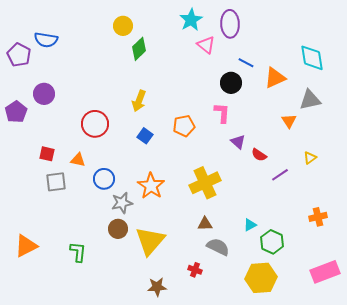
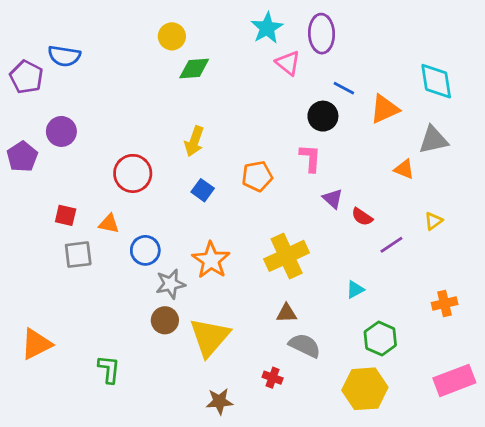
green diamond: (139, 49) -> (194, 69), turned 40
orange triangle: (289, 121) -> (404, 169), turned -35
cyan triangle: (250, 225) -> (355, 290), moved
green L-shape: (78, 252) -> (109, 369), moved

